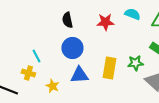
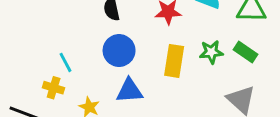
green star: (135, 63) -> (211, 52), moved
yellow rectangle: (109, 68) -> (174, 61), moved

